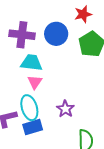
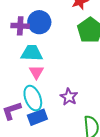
blue circle: (56, 34) -> (39, 22), moved
purple cross: (22, 35) -> (20, 26), size x0.7

